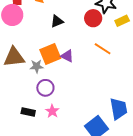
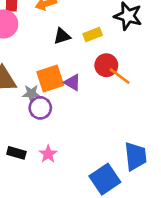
red circle: (93, 18) -> (106, 65), moved
yellow rectangle: (122, 21) -> (93, 34), moved
purple circle: (45, 88) -> (40, 108), moved

